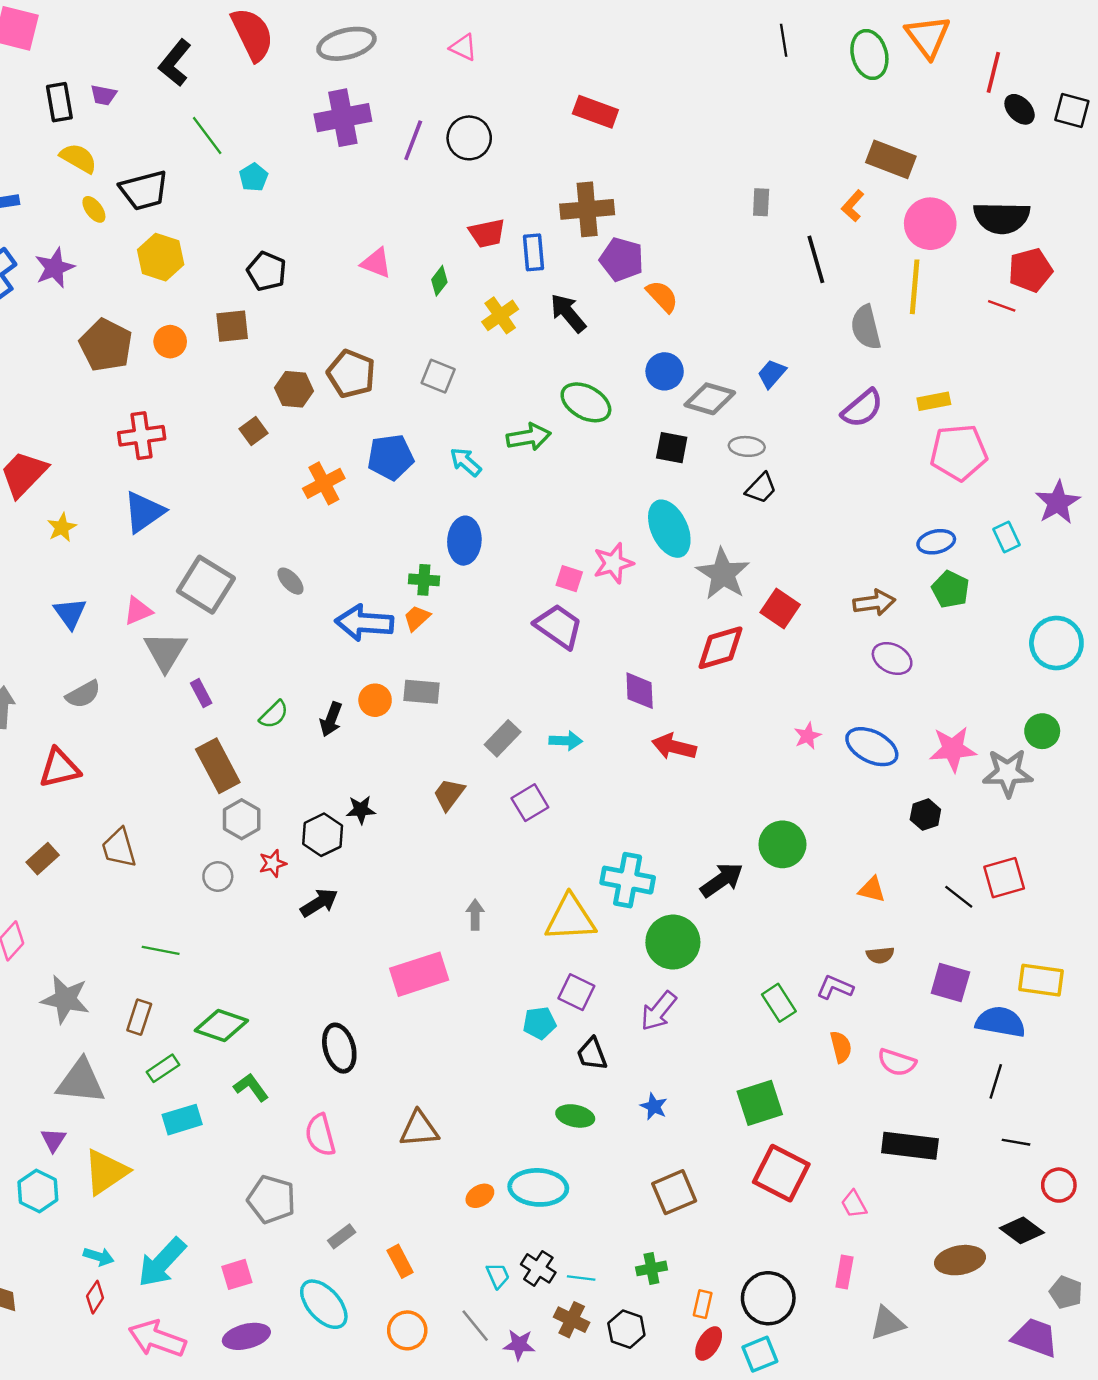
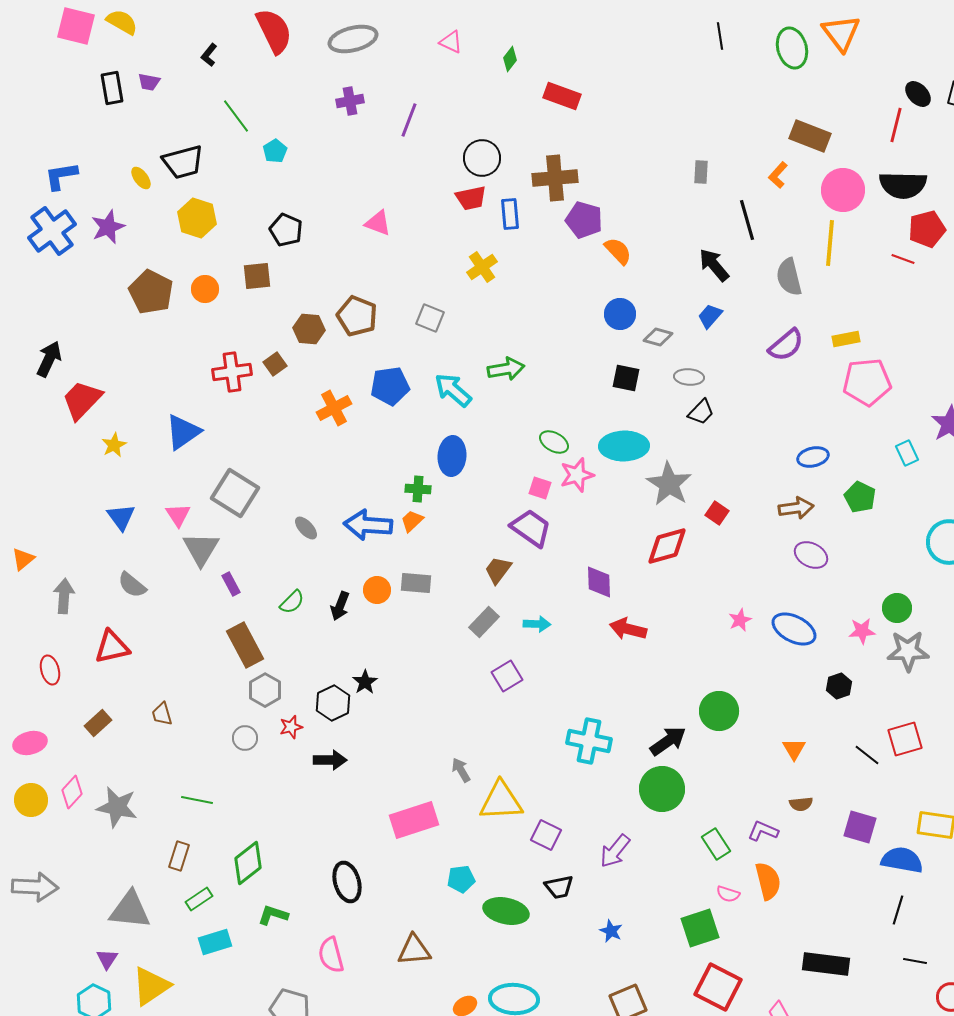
black L-shape: (175, 63) -> (209, 55), size x0.6
red line: (993, 72) -> (896, 125), moved
purple cross: (343, 118) -> (350, 101), size x0.6
black circle: (469, 138) -> (482, 158), moved
yellow semicircle: (78, 158) -> (122, 22), moved
green diamond: (439, 281) -> (510, 59), moved
black arrow: (568, 313) -> (714, 265), moved
gray diamond: (710, 399) -> (658, 337), size x0.7
green ellipse: (586, 402) -> (554, 442), moved, size x0.7
red cross: (142, 436) -> (232, 372), moved
cyan arrow: (466, 462) -> (453, 390), size x1.4
cyan ellipse: (669, 529) -> (624, 446), turned -66
blue ellipse: (936, 542) -> (813, 457), moved
gray ellipse: (290, 581) -> (306, 528), moved
red square: (780, 608) -> (717, 513), size x0.7
pink triangle: (138, 611) -> (178, 515), turned -40
gray semicircle: (83, 694) -> (132, 585), turned 68
green circle: (1042, 731) -> (897, 608), moved
pink star: (953, 749) -> (862, 631), size x0.7
brown trapezoid: (449, 794) -> (498, 570), moved
black star: (361, 810) -> (365, 682), turned -30
brown trapezoid: (119, 848) -> (162, 714), size x0.7
orange triangle: (872, 890) -> (794, 749), turned 45
black arrow: (319, 903) -> (330, 760), turned 32
gray arrow: (475, 915) -> (461, 770), turned -30
yellow triangle: (570, 918) -> (501, 801), moved
green circle: (673, 942) -> (662, 789), moved
gray star: (65, 999) -> (117, 807), moved
cyan pentagon: (539, 1023) -> (461, 879), moved
green diamond: (221, 1025) -> (248, 863), turned -57
orange semicircle: (841, 1047) -> (768, 881), size x1.4
black trapezoid: (592, 1054) -> (559, 887), turned -80
pink semicircle: (897, 1062) -> (728, 894), moved, size x0.7
green L-shape: (251, 1087) -> (273, 915), turned -36
green ellipse: (575, 1116) -> (506, 911), moved, size x1.4

